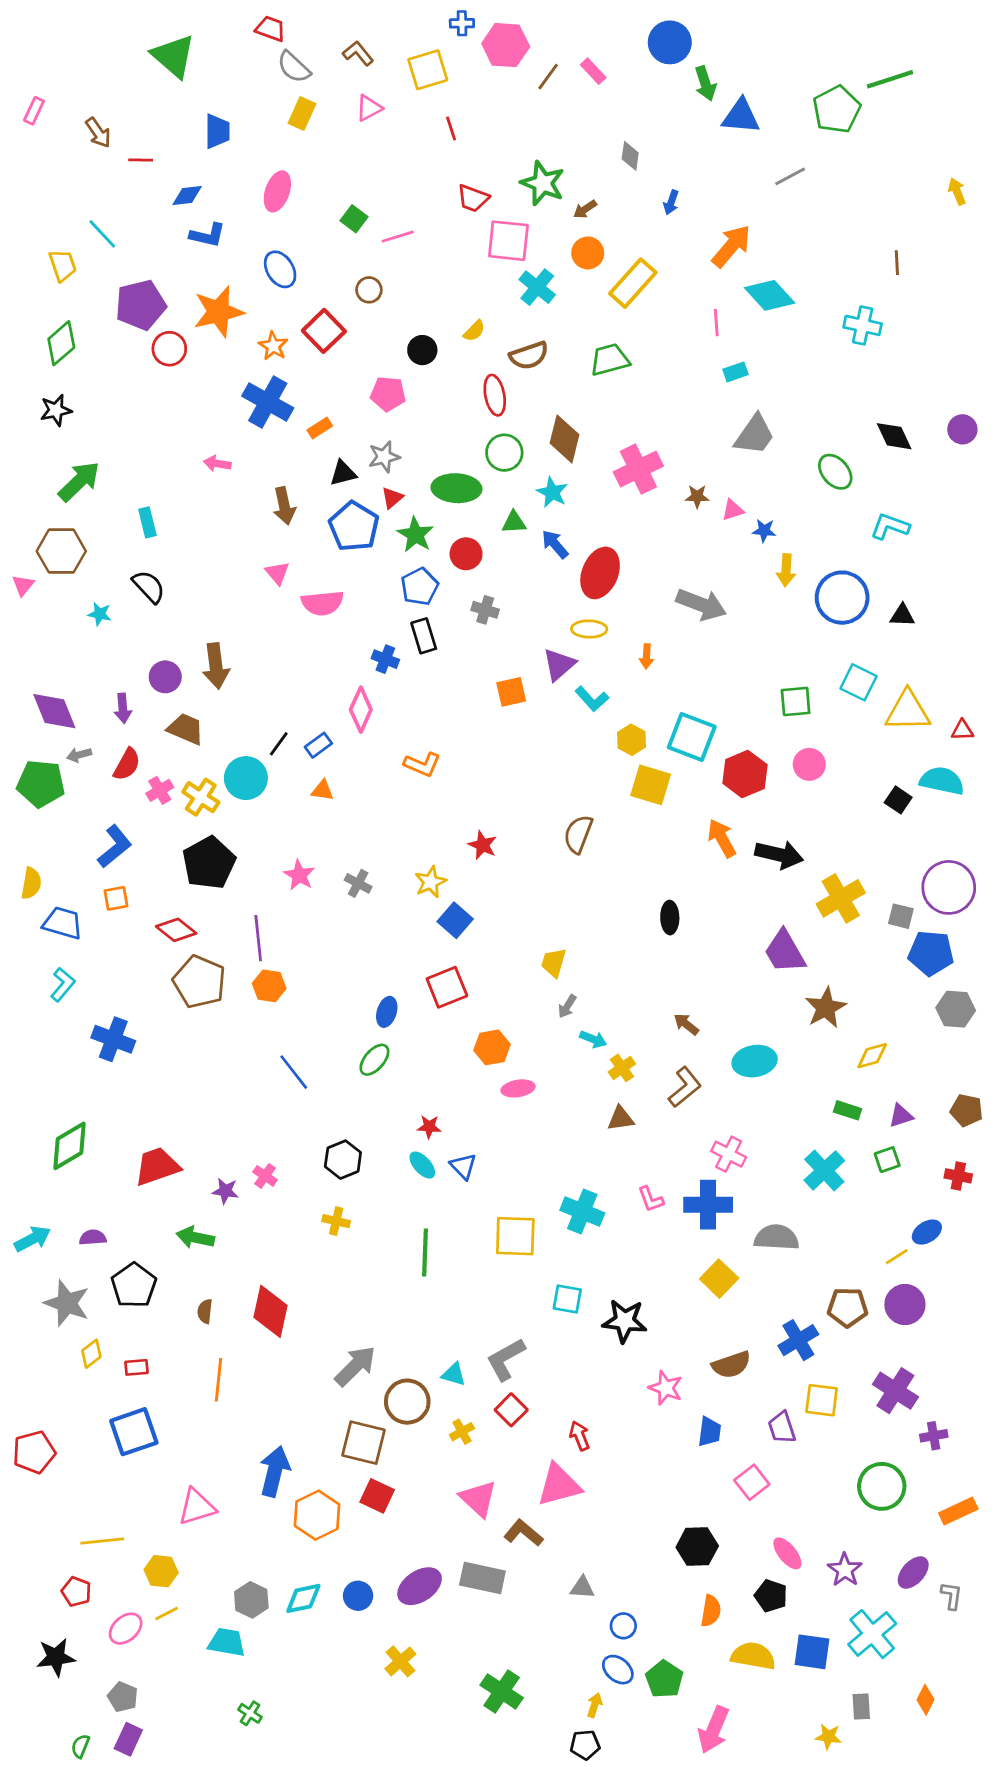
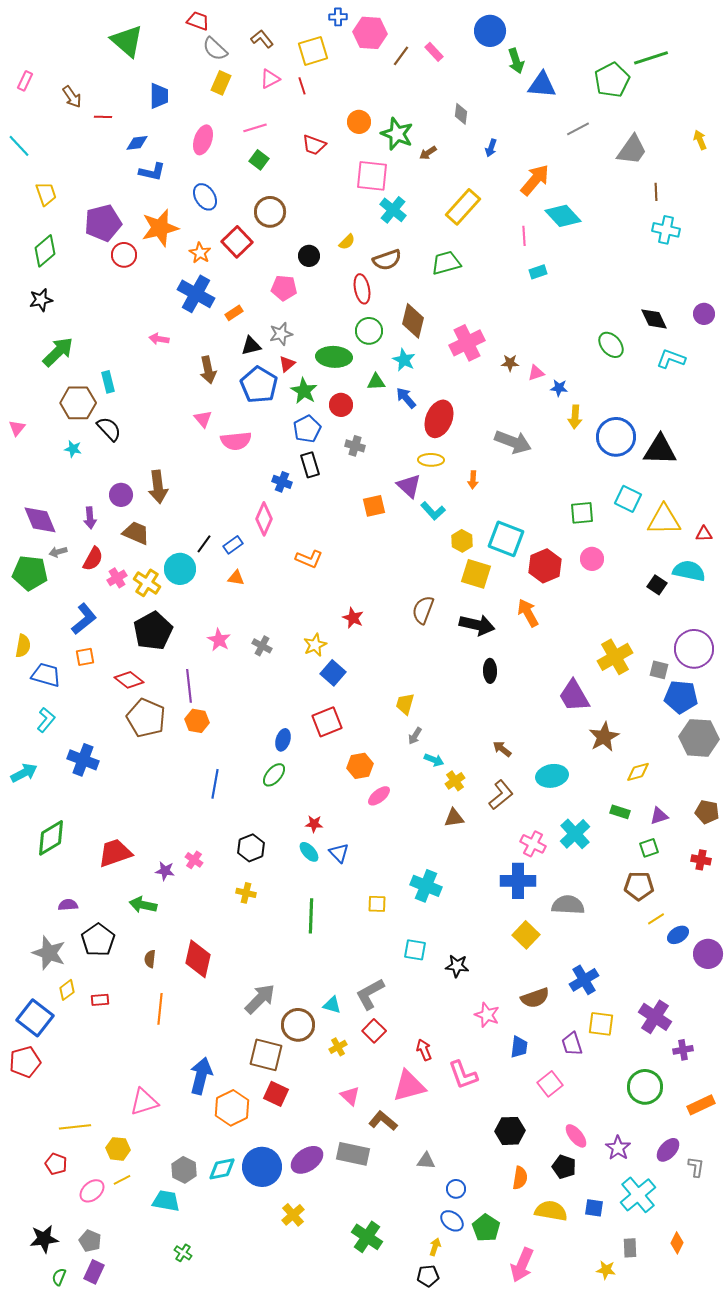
red line: (451, 129) -> (302, 86), moved
red trapezoid: (473, 198) -> (314, 145), moved
cyan line: (102, 234) -> (19, 146), moved
pink line: (398, 237) -> (255, 128), moved
orange circle: (588, 253) -> (359, 122), moved
brown circle: (369, 290) -> (270, 212), size x1.6
cyan cross: (863, 325) -> (666, 230), moved
gray trapezoid: (755, 435) -> (632, 150), moved
cyan L-shape: (890, 526) -> (671, 359), moved
brown hexagon: (61, 551) -> (78, 403), moved
black triangle: (902, 615) -> (660, 450), size x1.8
purple triangle: (559, 665) -> (409, 486), turned -36
black arrow: (779, 855) -> (477, 625), moved
gray hexagon: (956, 1009) -> (699, 738), size x1.4
blue line: (294, 1072) -> (215, 784), turned 48
pink ellipse: (518, 1088) -> (379, 796), turned -30
cyan cross: (824, 1170) -> (575, 834), moved
pink L-shape: (651, 1199) -> (463, 1075), moved, size x1.5
blue ellipse: (927, 1232) -> (678, 935), moved
yellow square: (515, 1236) -> (377, 904), size x0.6
cyan arrow: (33, 1239) -> (24, 773), moved
purple circle: (905, 1304) -> (708, 954), moved
brown pentagon: (848, 1307) -> (639, 886), moved
black star: (625, 1321) -> (457, 966), size x0.7
blue square: (134, 1432) -> (35, 1018), moved, turned -33
pink triangle: (478, 1499) -> (350, 1096), size x0.7
blue circle: (358, 1596) -> (262, 1167), size x1.8
blue square: (812, 1652) -> (594, 1208), size x0.7
black star: (56, 1657) -> (44, 1239), moved

